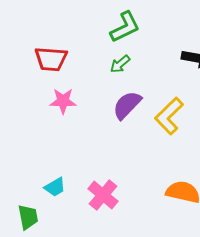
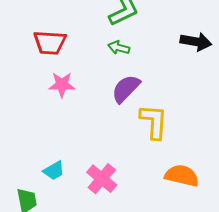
green arrow: (120, 64) -> (119, 48), turned 55
yellow L-shape: (169, 116) -> (154, 122), moved, turned 138

